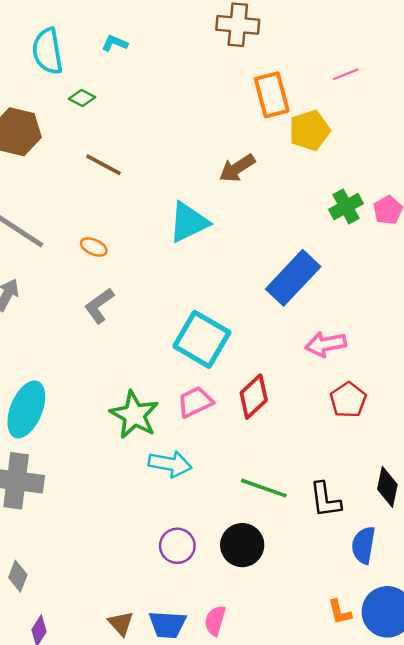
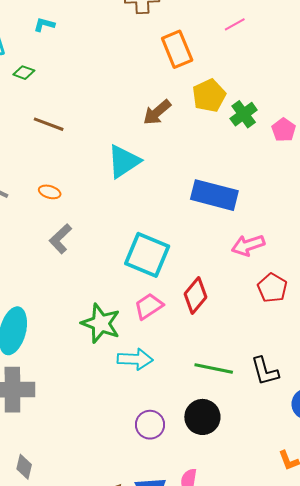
yellow pentagon: (309, 130) -> (209, 96), moved
green cross: (346, 206) -> (244, 114), moved
blue rectangle: (293, 278) -> (214, 195), turned 69

